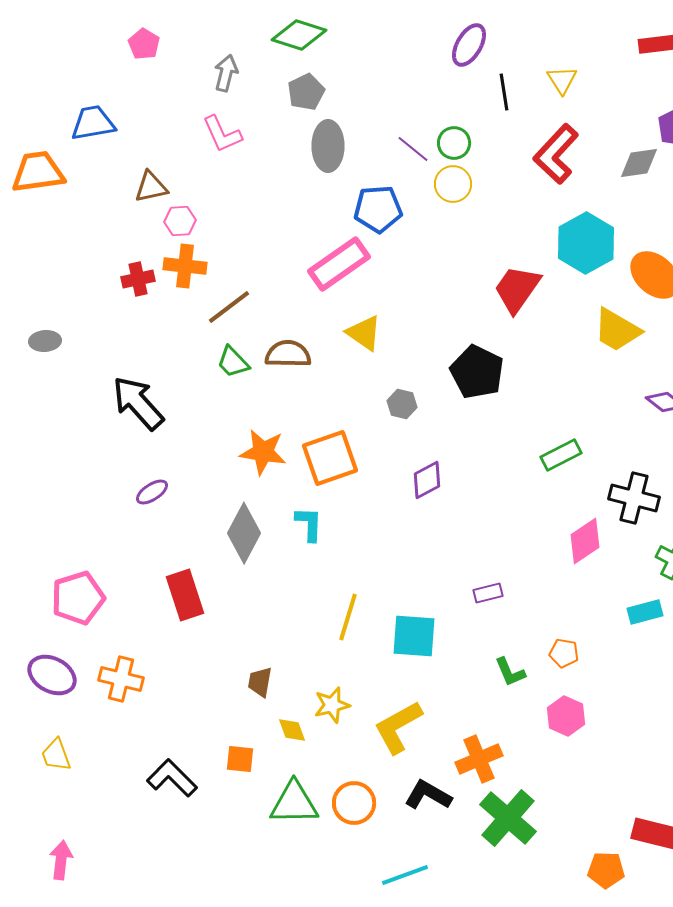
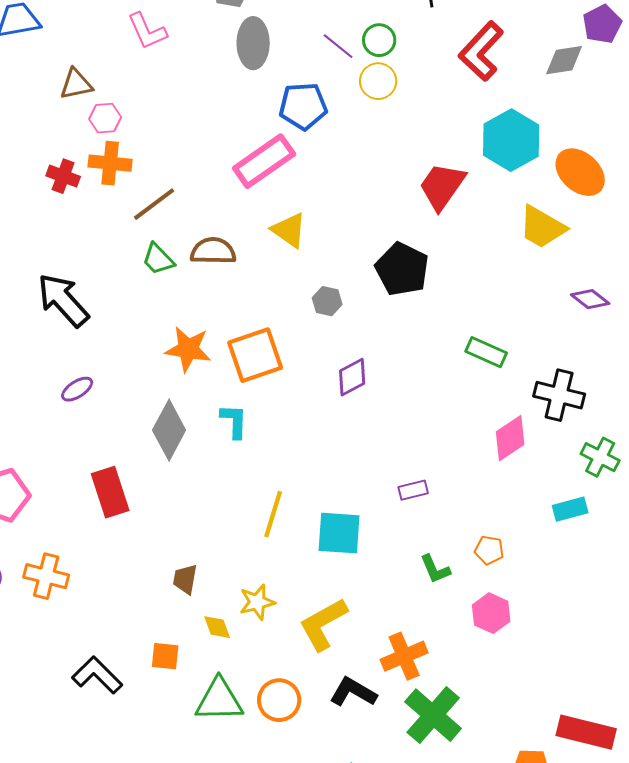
red cross: (138, 279) -> (63, 176), turned 32
green rectangle: (561, 455) -> (486, 352), turned 51

